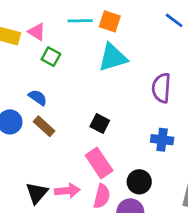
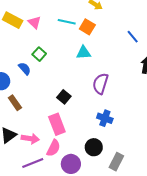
green square: (51, 57) -> (39, 54), moved
cyan triangle: (113, 57) -> (84, 53), size x0.7
purple semicircle: (161, 88) -> (100, 84), moved
brown rectangle: (44, 126) -> (15, 103), moved
black circle: (139, 182) -> (94, 147), moved

